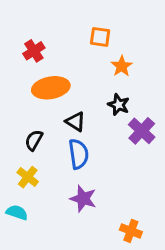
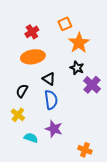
orange square: (100, 37) -> (65, 24), turned -32
red cross: (34, 51) -> (32, 32), moved
orange star: (122, 66) -> (79, 43), size x1.5
cyan semicircle: (17, 212) -> (31, 138), moved

